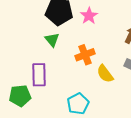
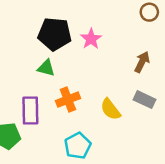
green triangle: (52, 40) -> (46, 68), turned -35
orange cross: (85, 55) -> (68, 100), moved

